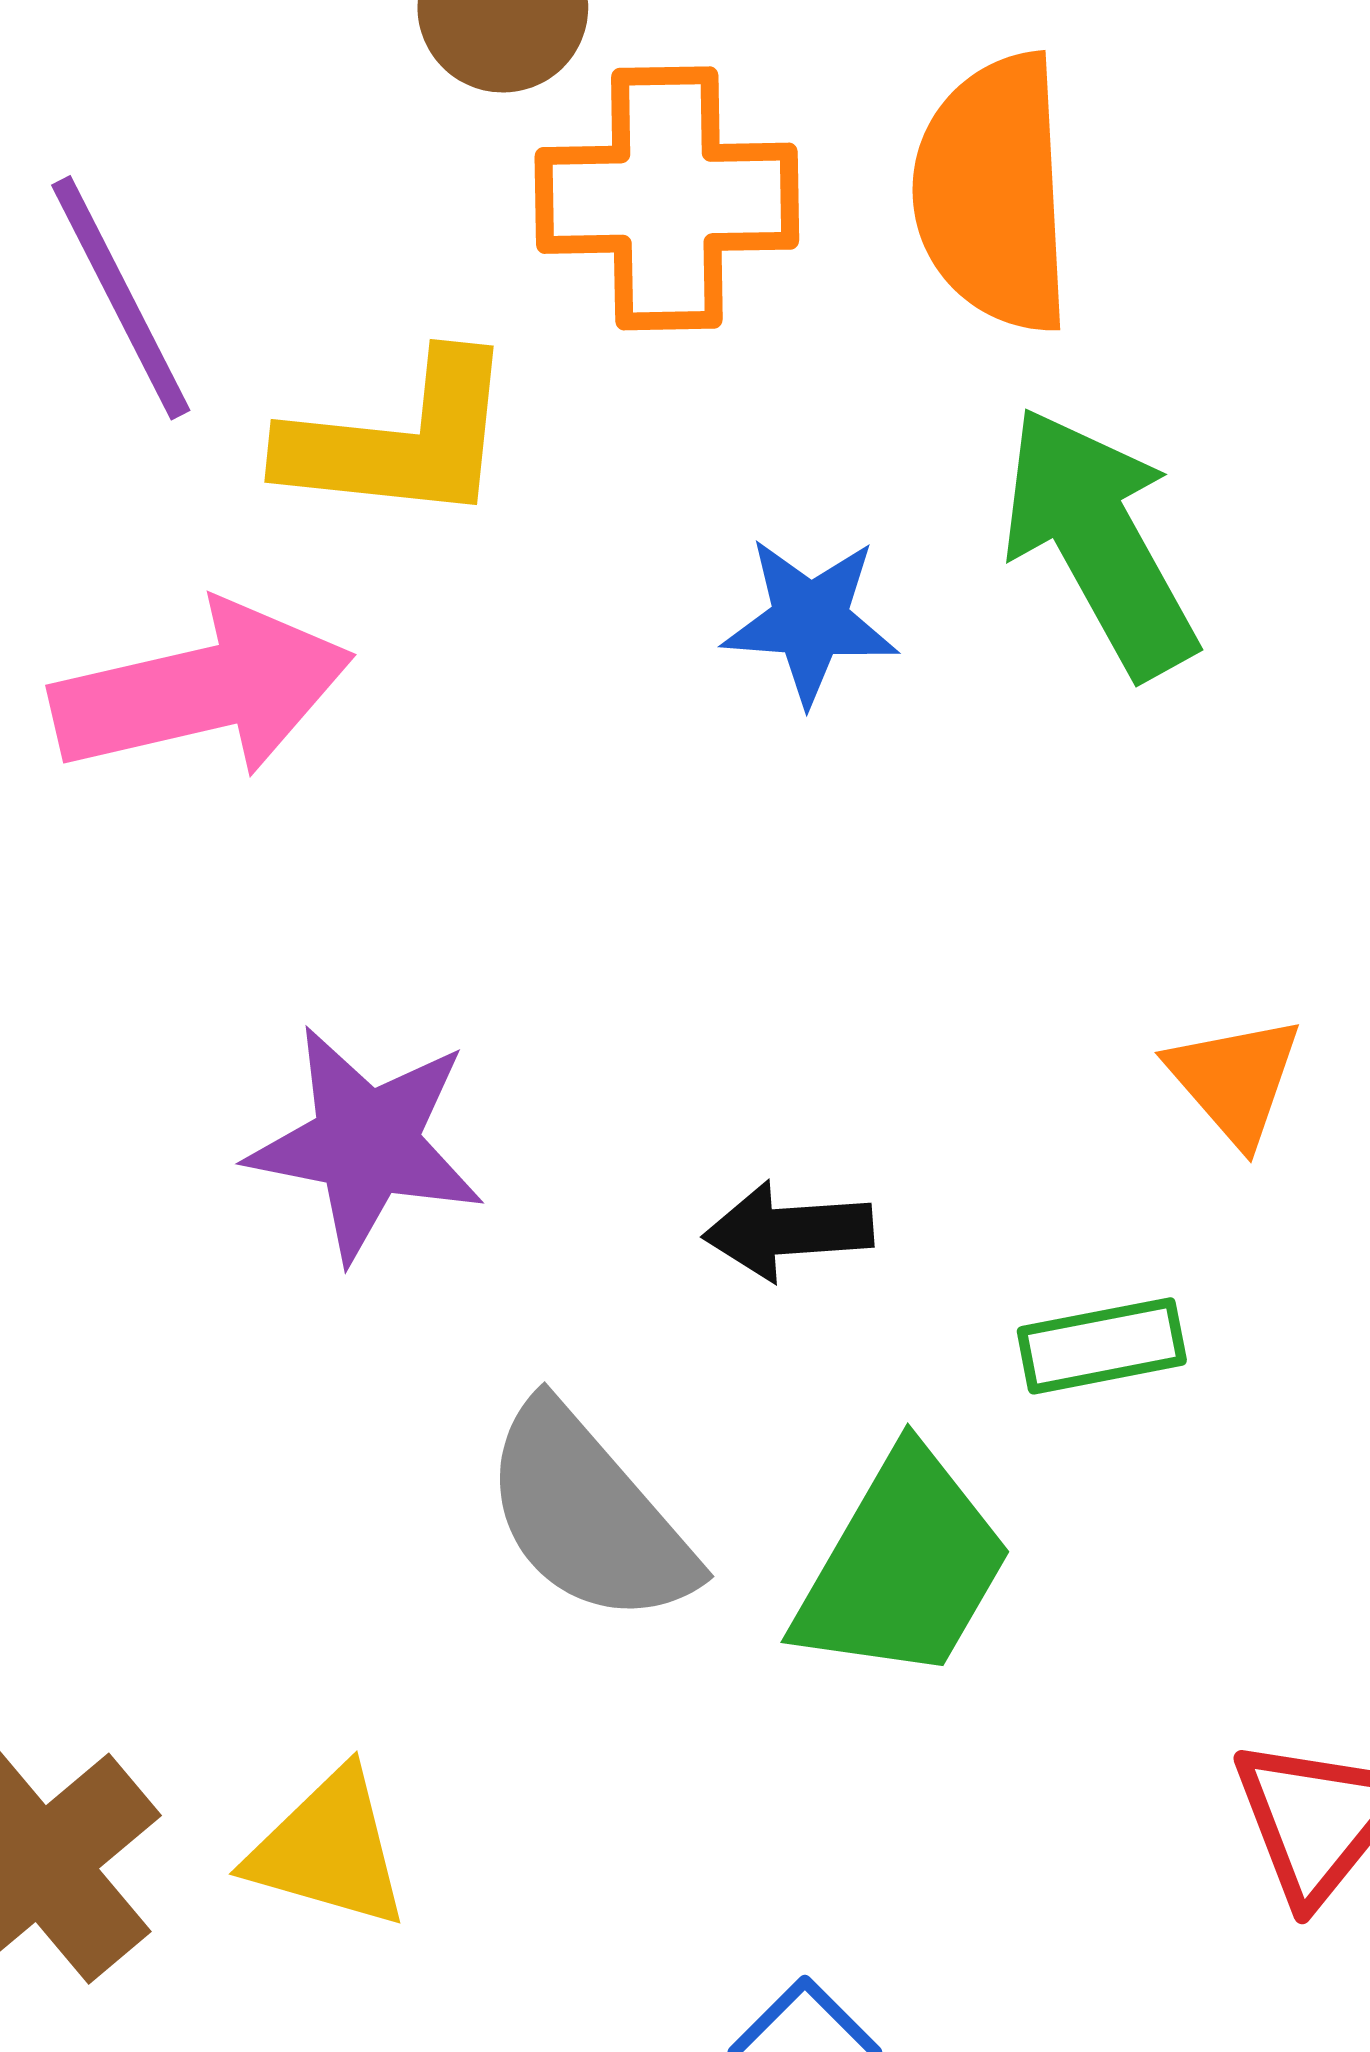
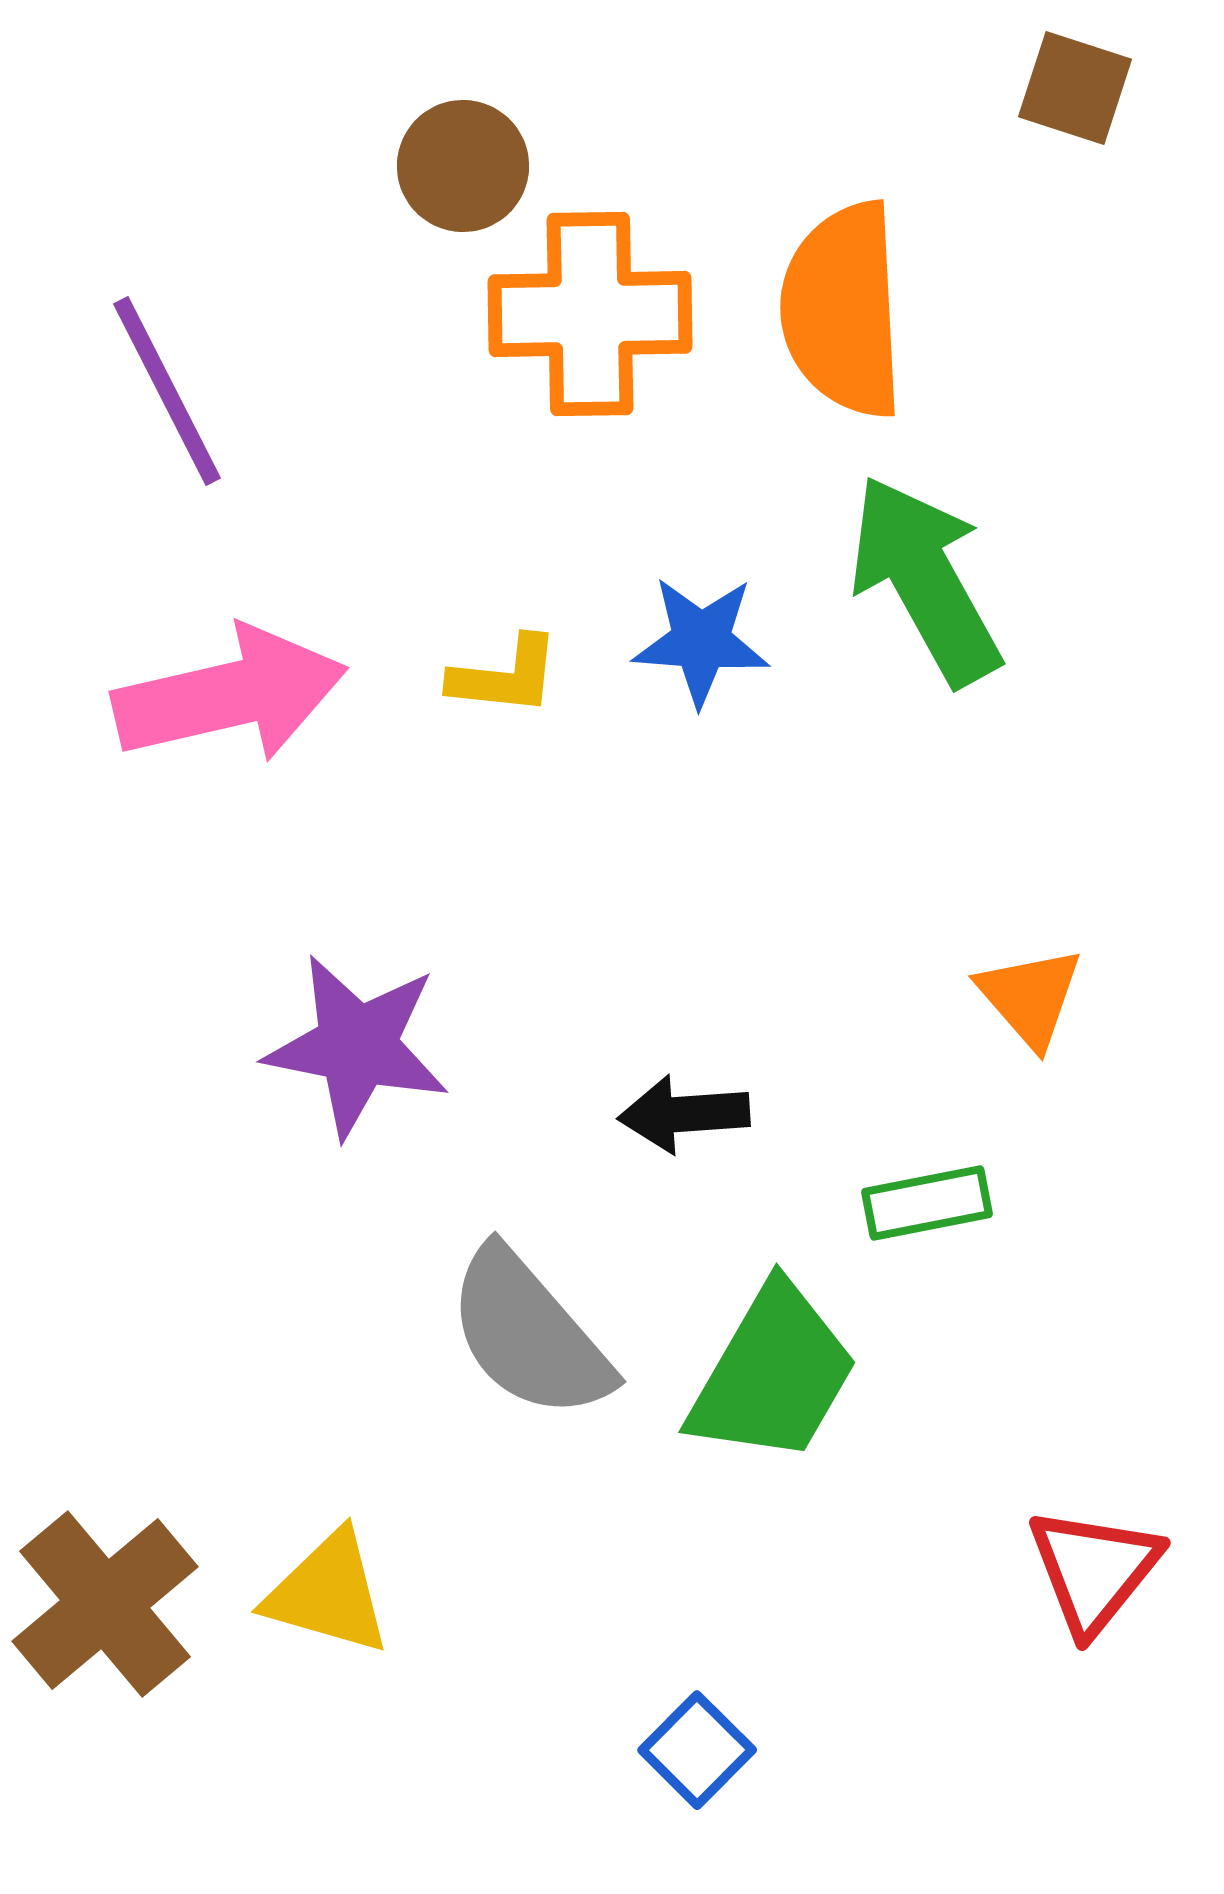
yellow L-shape: (400, 440) -> (505, 676), moved, size x0.6

